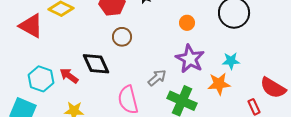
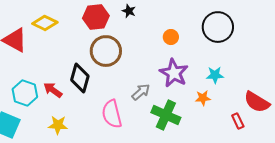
brown circle: (122, 37) -> (106, 51), size x1.6
black diamond: (96, 64) -> (80, 78), turned 40
orange star: (219, 84) -> (203, 98), size x0.7

